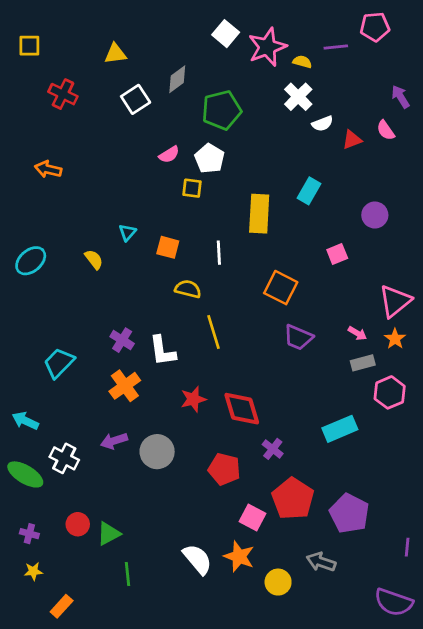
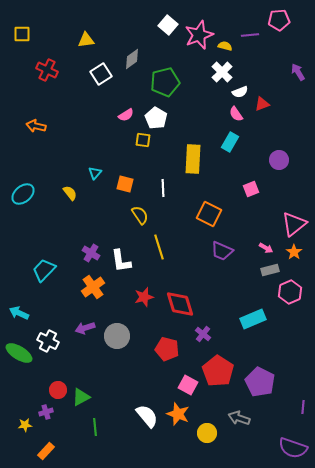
pink semicircle: (386, 130) -> (236, 114), moved
yellow semicircle: (188, 289) -> (140, 215), turned 42
purple cross: (29, 534) -> (46, 412), moved, turned -32

